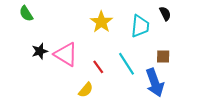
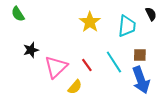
pink triangle: (66, 54) -> (56, 67), moved, turned 45
brown square: (163, 56) -> (140, 55), moved

